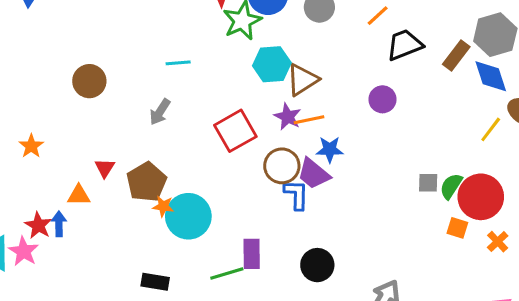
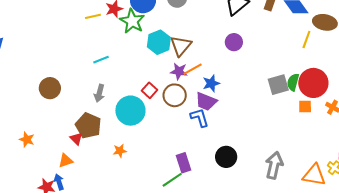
red square: (235, 131) -> (149, 90), size x0.6
brown circle: (282, 166) -> (175, 95), moved
brown pentagon: (146, 182) -> (88, 125), moved
gray square: (428, 183) -> (278, 85), size x1.5
cyan circle: (188, 216) -> (130, 111), moved

